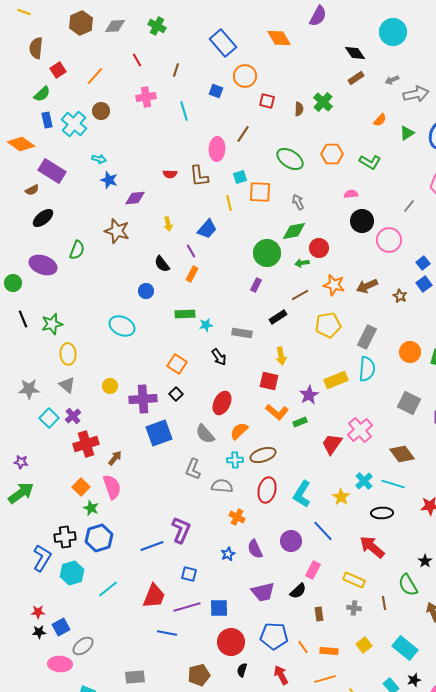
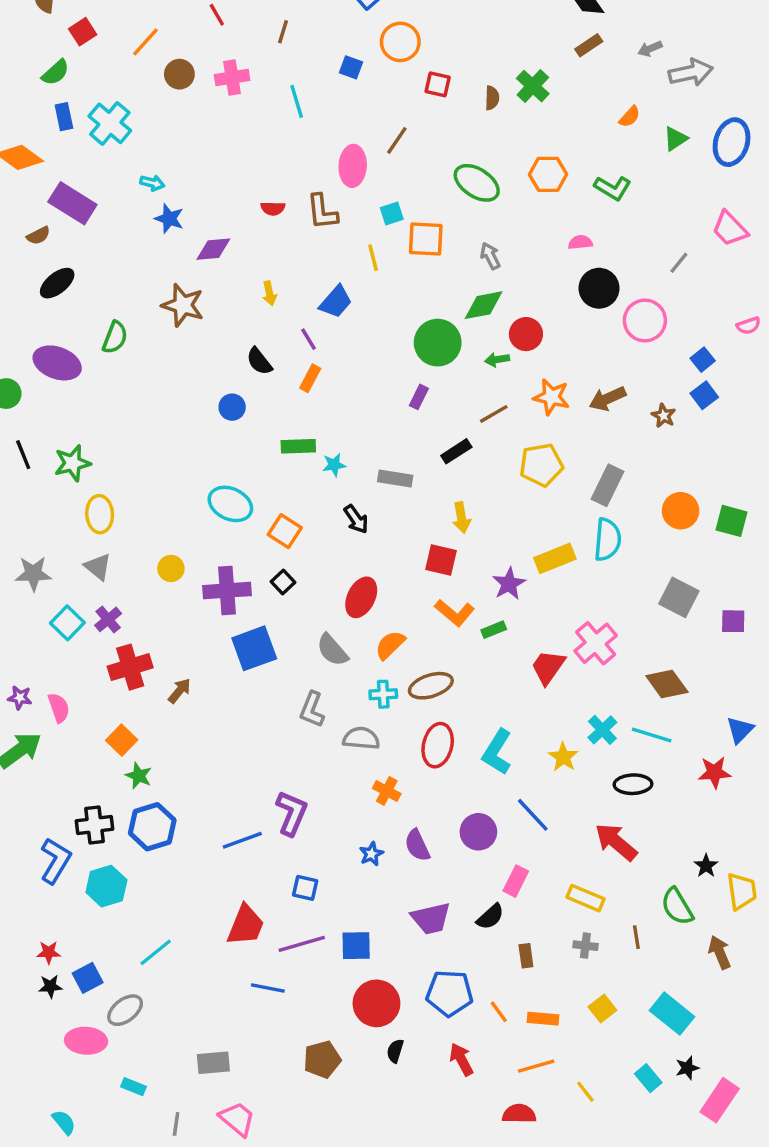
brown circle: (101, 111) -> (179, 74), moved
cyan ellipse: (122, 326) -> (230, 504), moved
pink semicircle: (112, 487) -> (59, 708), moved, size x0.7
cyan line: (108, 589) -> (156, 952), moved

